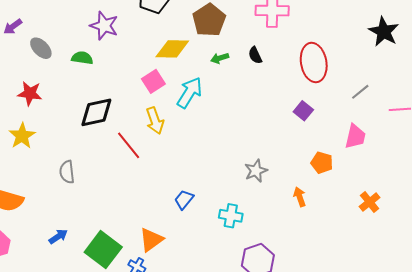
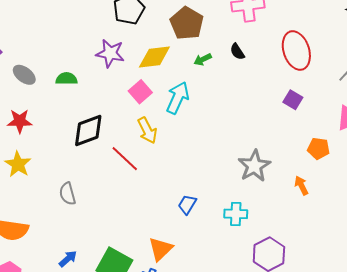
purple star: (104, 26) -> (110, 53), moved
gray star: (256, 171) -> (254, 166), size x1.4

